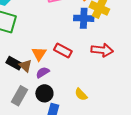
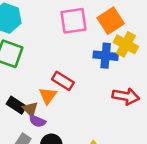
red rectangle: (63, 50) -> (63, 81), moved
purple semicircle: (43, 72) -> (37, 121), moved, turned -128

